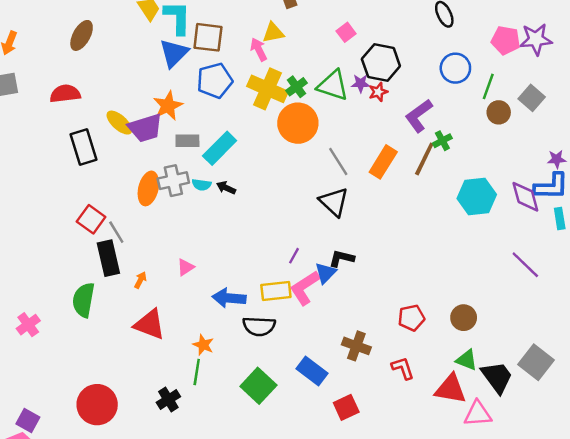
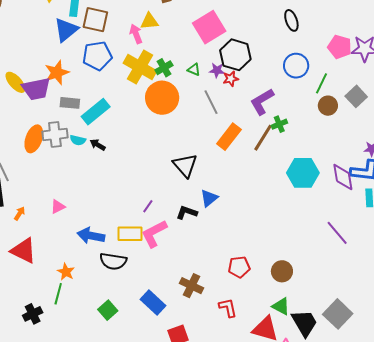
pink square: (346, 32) -> (209, 27), size x2.0
green triangle: (333, 85) -> (194, 70), size x0.5
gray line: (338, 162) -> (211, 102), moved
blue triangle: (326, 273) -> (209, 198), moved
green square: (258, 386) -> (108, 310), size x0.7

